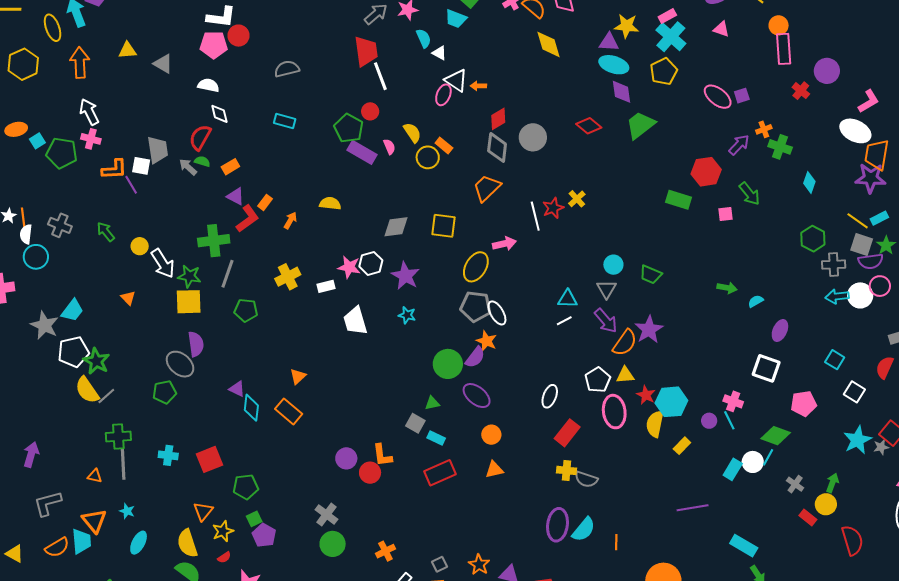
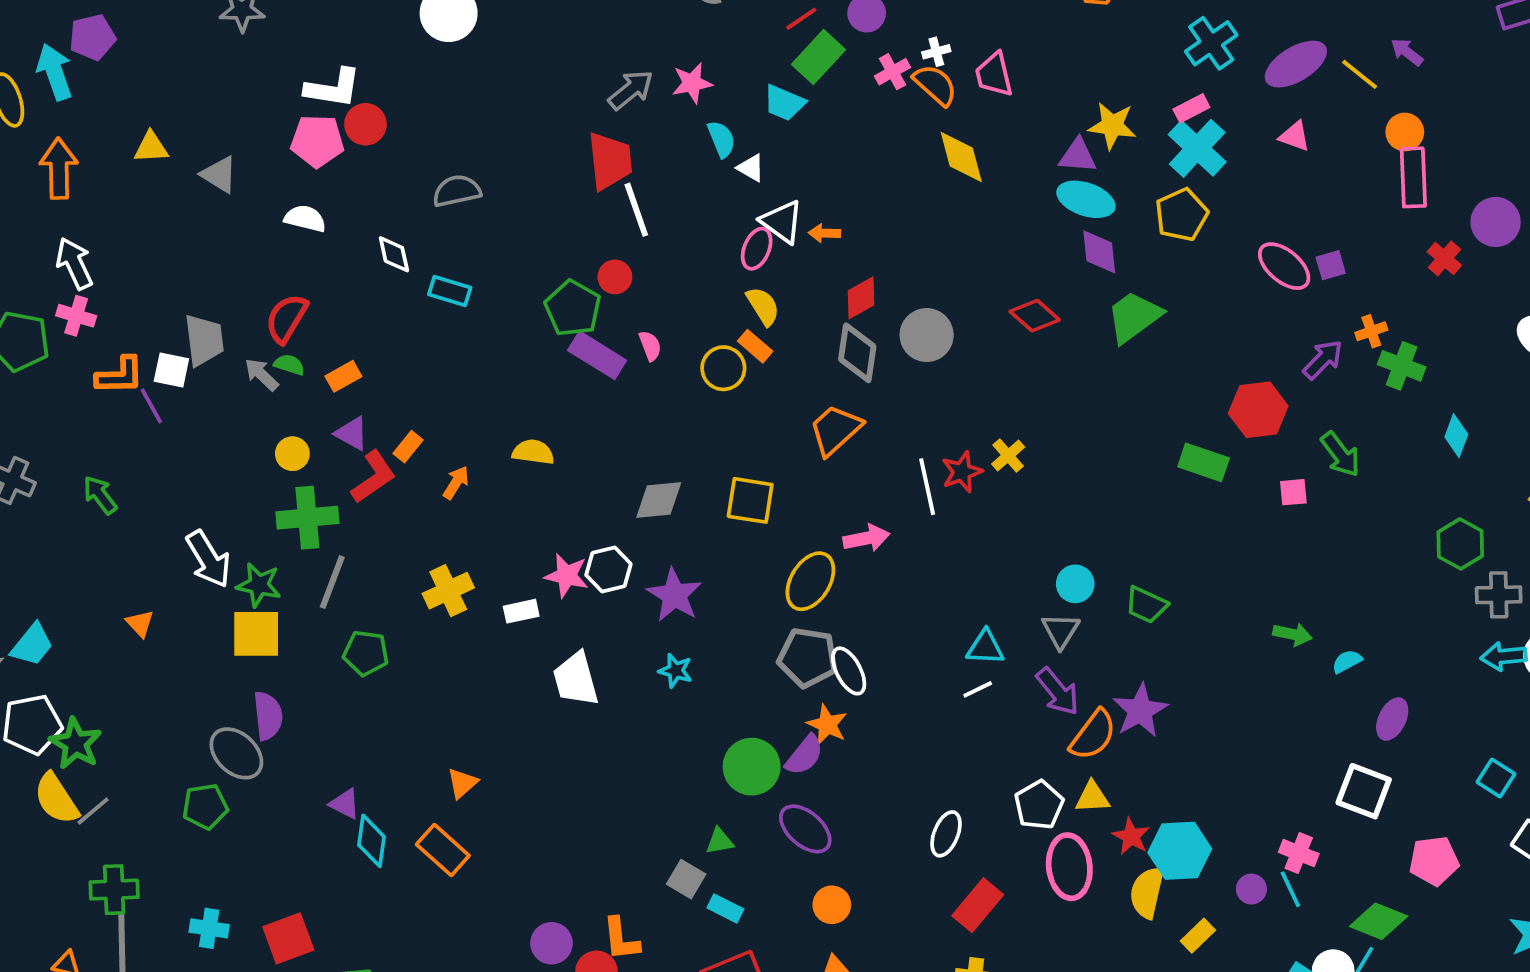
white diamond: (219, 114) -> (394, 254), moved
yellow semicircle: (412, 133) -> (763, 306), moved
yellow circle: (140, 246) -> (292, 454), moved

